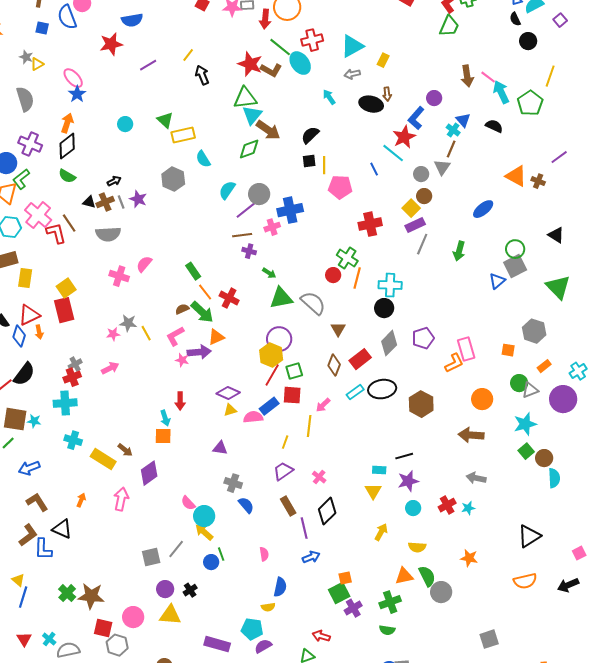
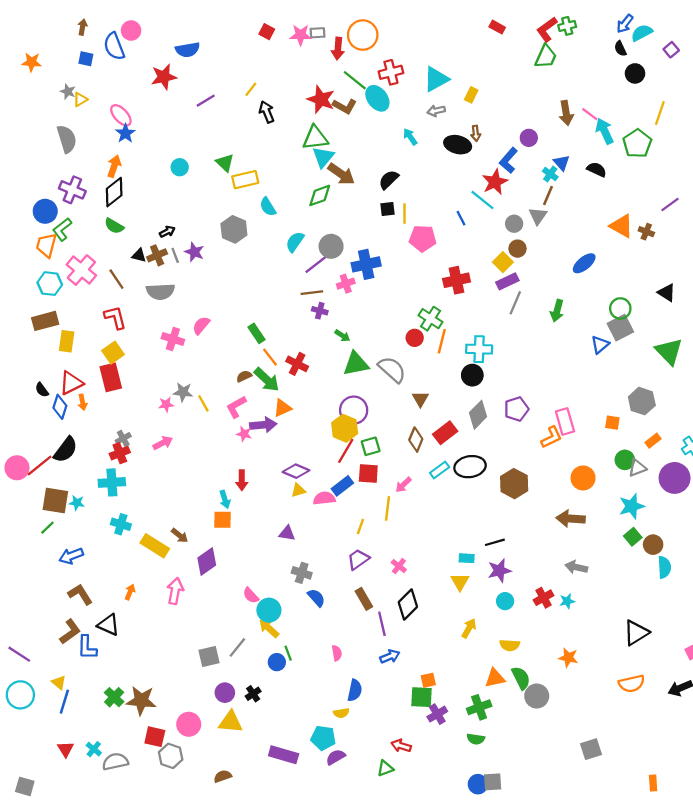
red L-shape: (56, 233) -> (115, 318), moved
green square: (339, 593) -> (421, 697), turned 30

